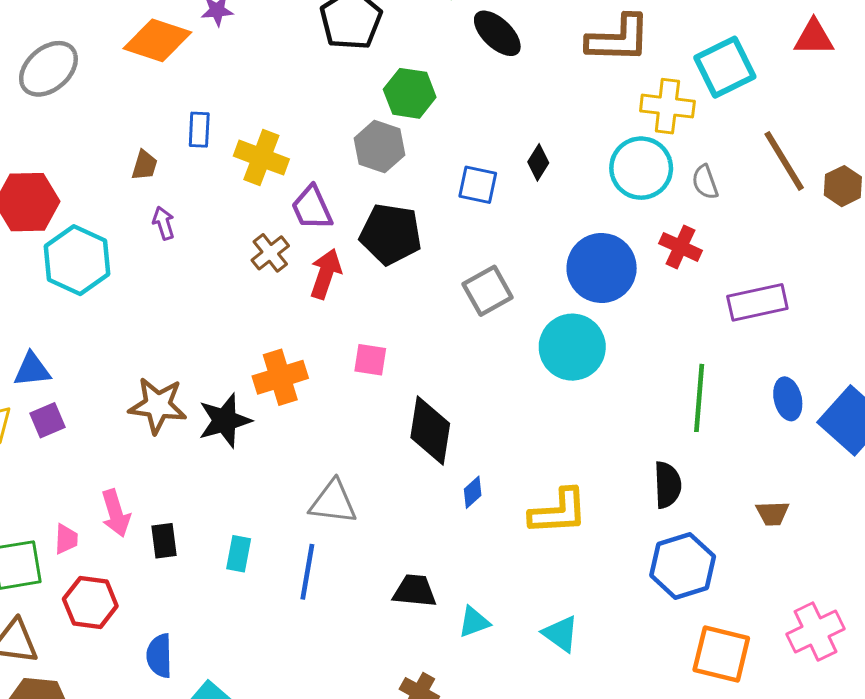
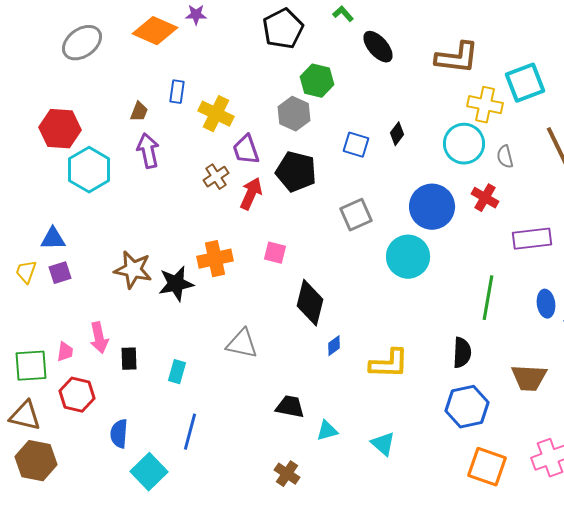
purple arrow: (164, 223) -> (148, 151), size x1.6
brown trapezoid: (772, 513) -> (529, 378), size x1.6
blue line: (307, 572) -> (190, 432), moved

